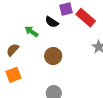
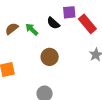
brown semicircle: (13, 50) -> (12, 29), moved

